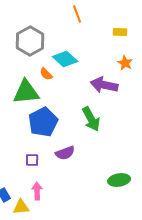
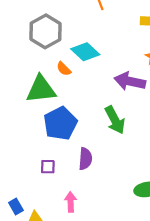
purple semicircle: (65, 153) -> (85, 159), turned -66
pink arrow: (37, 191) -> (71, 202), moved

